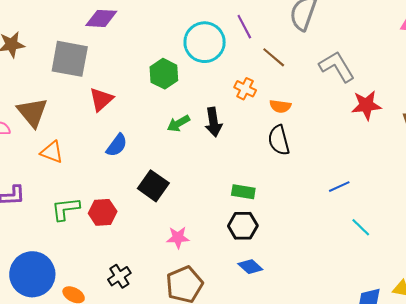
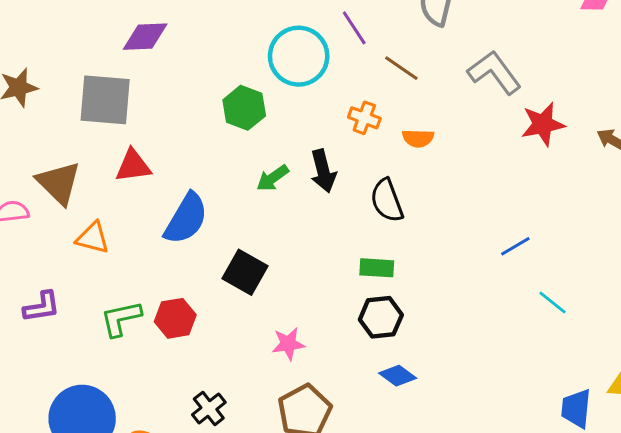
red triangle: (101, 99) -> (133, 166), moved, turned 40
black semicircle: (279, 140) -> (387, 201), moved
blue semicircle: (117, 145) -> (186, 219), size x1.5

